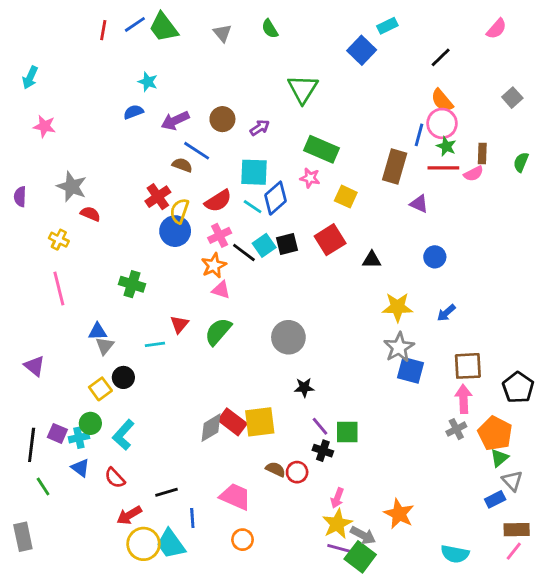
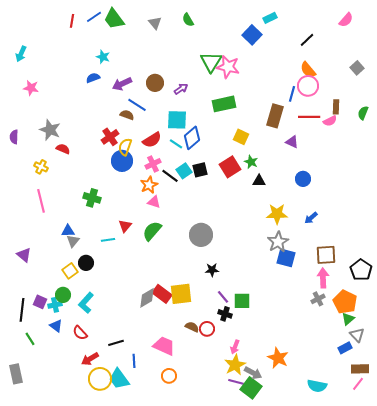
green star: (446, 146) -> (251, 162), moved
green rectangle: (321, 149) -> (224, 104), turned -35
pink star: (310, 178) -> (228, 67), moved, size x1.6

